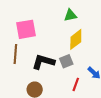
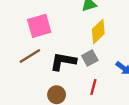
brown line: (15, 54) -> (30, 56), turned 60
red line: (76, 84) -> (93, 87), moved

